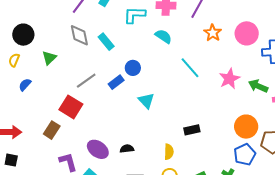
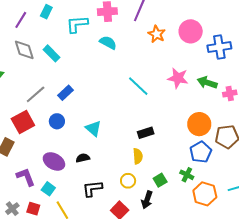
blue circle: (133, 68) -> (57, 121), moved
cyan line: (190, 68) -> (138, 86), moved
pink star: (229, 79) -> (178, 78), turned -30
cyan triangle: (146, 101) -> (93, 128), moved
red square: (71, 107) -> (23, 122), turned 35
yellow semicircle: (169, 152) -> (138, 156), moved

